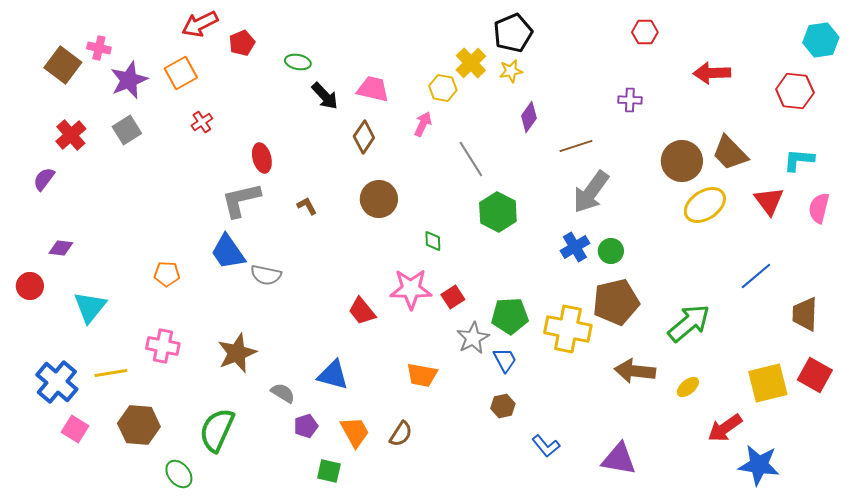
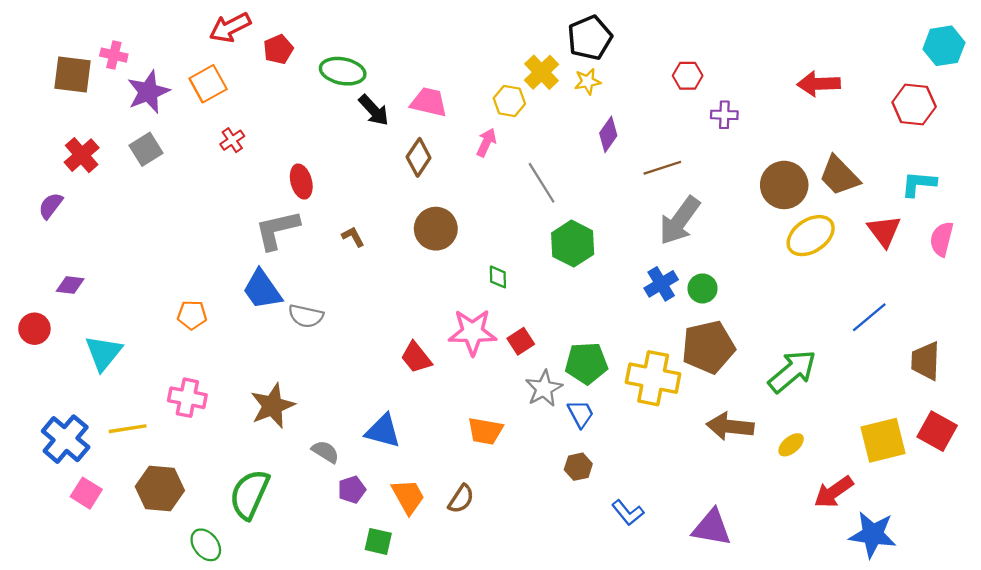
red hexagon: (645, 32) -> (688, 76), moved
green ellipse: (298, 62) -> (343, 71), size x1.5
brown square: (63, 65) -> (72, 75), turned -30

